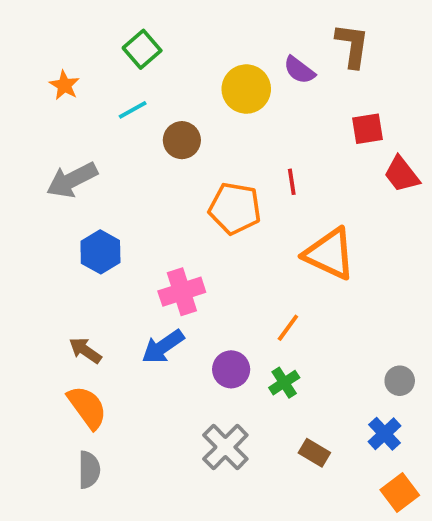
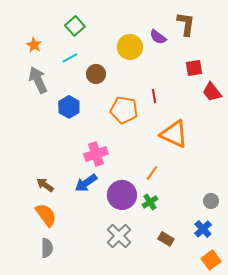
gray arrow: (72, 180) -> (38, 80), moved, turned 92
blue hexagon: (100, 252) -> (69, 107), moved
purple circle: (231, 369) -> (122, 195), size x1.5

